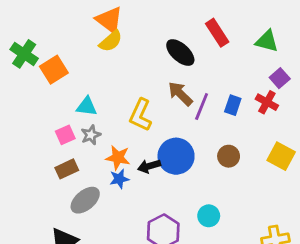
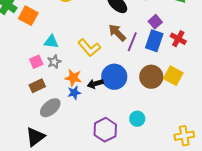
orange square: (54, 70) -> (28, 16), turned -30
purple square: (280, 78) -> (155, 22), moved
blue rectangle: (233, 105) -> (154, 41), size x1.5
yellow L-shape: (141, 115) -> (89, 48), turned -65
brown circle: (229, 156) -> (151, 77), size x1.5
yellow square: (281, 156) -> (173, 76), moved

